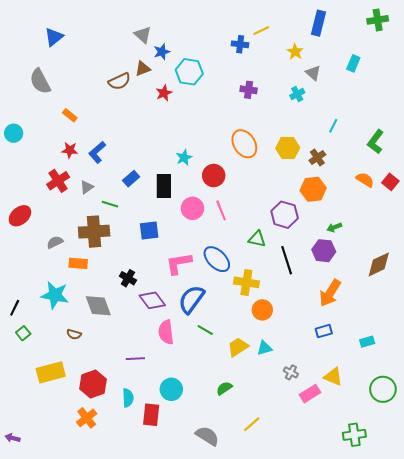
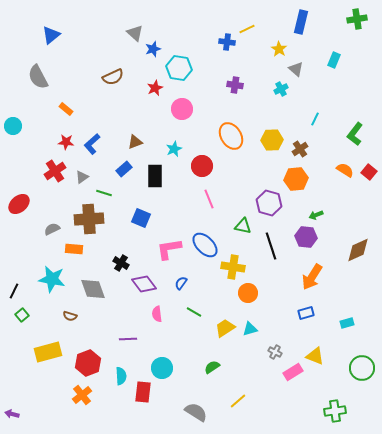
brown triangle: (143, 69) -> (135, 142), moved
pink circle: (192, 208) -> (182, 109), moved
blue square: (149, 231) -> (141, 218), turned 30
blue semicircle: (191, 299) -> (181, 283), size x0.5
pink semicircle: (166, 332) -> (157, 314), size x0.7

